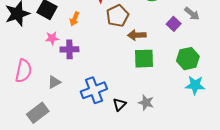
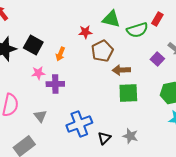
gray triangle: (54, 82) -> (40, 116), turned -40

